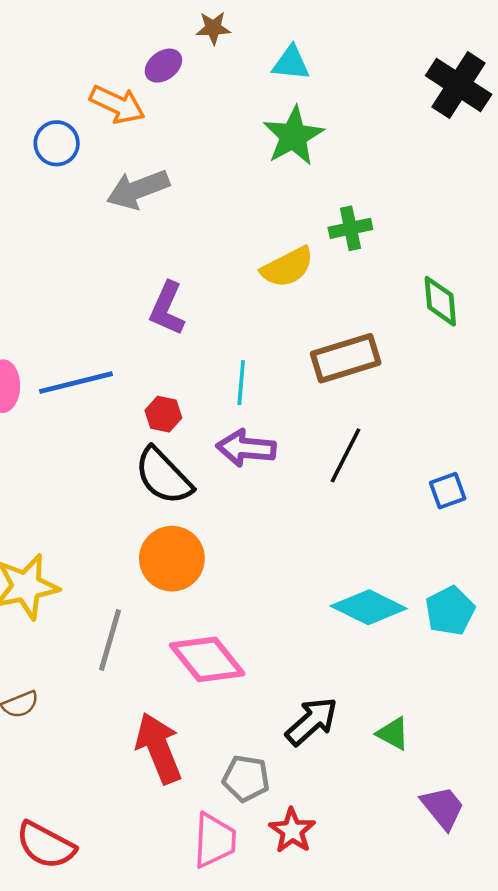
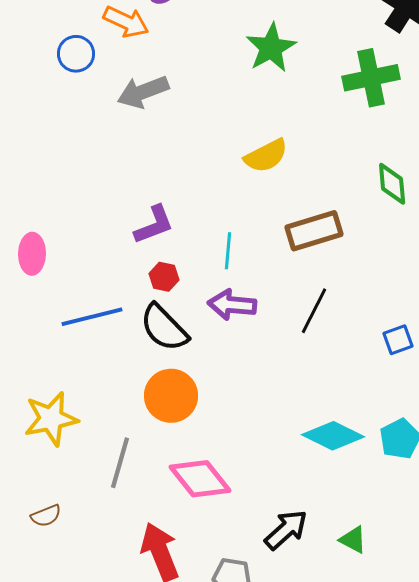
green cross: (350, 228) -> (371, 78), moved, size x1.6
purple L-shape: (167, 308) -> (154, 225), moved, turned -135
blue line: (76, 383) -> (92, 317), moved

